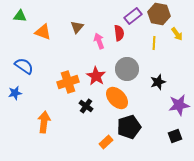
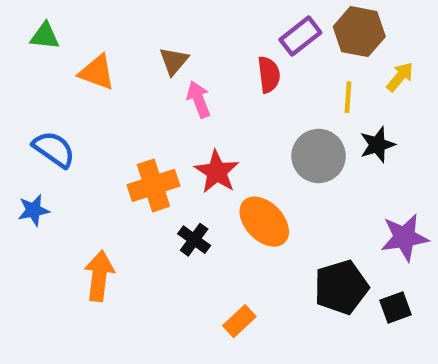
yellow arrow: (177, 34) -> (400, 77), turned -104
pink arrow: (99, 41) -> (199, 99), moved
gray circle: (127, 69) -> (319, 156), moved
black star: (158, 82) -> (377, 145), moved
black pentagon: (129, 127) -> (341, 287), moved

